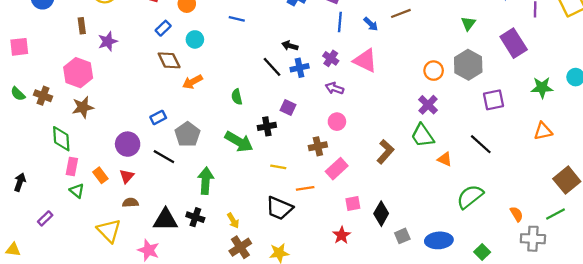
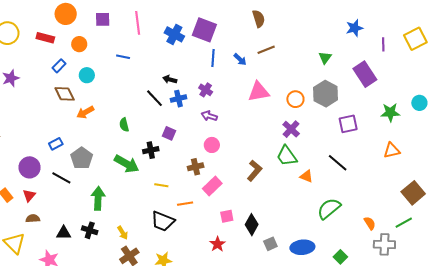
pink triangle: (365, 61) -> (259, 92), moved, turned -35
black triangle: (165, 220) -> (64, 233), size x0.7

